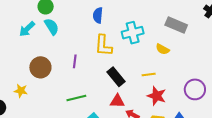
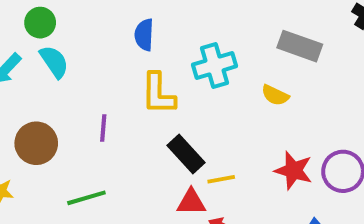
yellow line: (149, 74) -> (221, 179), moved
red star: (157, 96) -> (294, 170), moved
green line: (76, 98) -> (86, 198), moved

